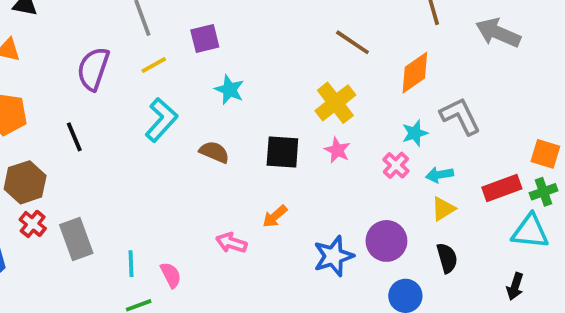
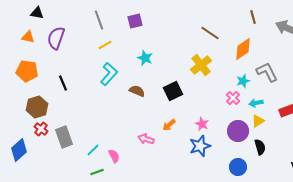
purple square: (205, 39) -> (135, 21), moved
purple semicircle: (93, 69) -> (56, 38), moved
pink star: (337, 150) -> (202, 124), moved
black square: (282, 152) -> (173, 91), turned -30
purple circle: (386, 241) -> (238, 131), moved
cyan line: (131, 264) -> (93, 150), turned 48

